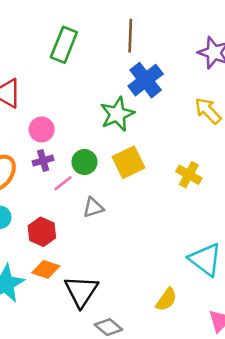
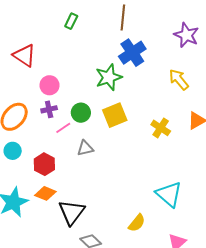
green rectangle: (64, 45) -> (71, 21), size x0.6

